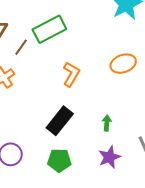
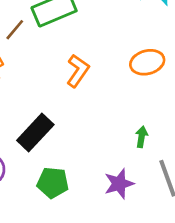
black rectangle: (60, 121) -> (35, 132), moved
green arrow: (107, 123) -> (142, 137), moved

